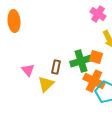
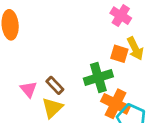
orange square: (96, 57) -> (119, 54), moved
brown rectangle: (56, 67) -> (55, 85), moved, turned -56

